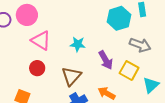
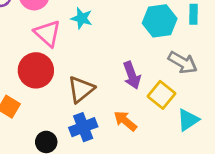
cyan star: (78, 44) -> (82, 18), moved
red circle: (37, 68) -> (36, 70), size x1.6

